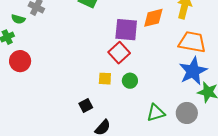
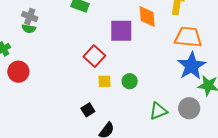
orange diamond: (153, 18) -> (147, 16), turned -75
green semicircle: (18, 19) -> (29, 29), moved
red square: (119, 53) -> (94, 56), moved

